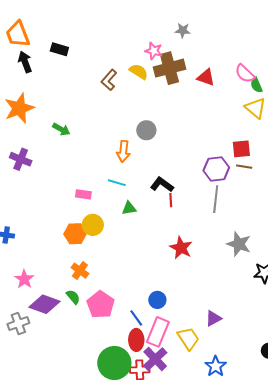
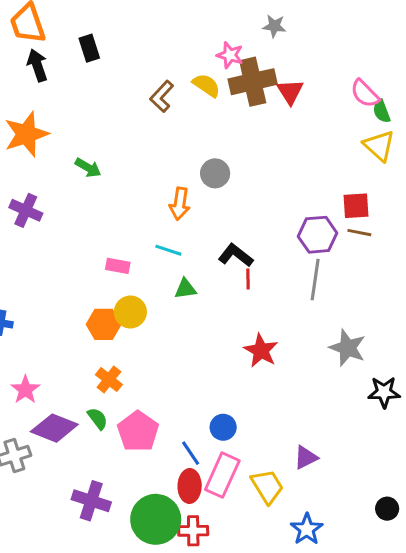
black rectangle: (59, 49) -> (89, 48), turned 54
red triangle: (206, 77) -> (290, 92), moved, turned 36
purple cross: (155, 359) -> (91, 501), moved, turned -30

